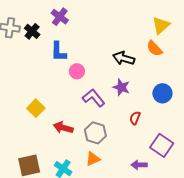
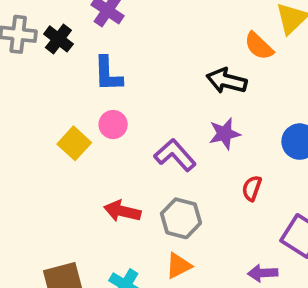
orange semicircle: (154, 49) -> (259, 46), moved
pink circle: (77, 71) -> (113, 125), moved
purple star: (121, 87) -> (225, 134), turned -30
yellow square: (36, 108) -> (74, 143), moved

